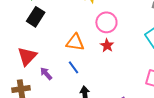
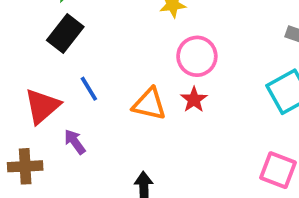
orange triangle: (75, 42) -> (149, 104), moved
blue line: (74, 67) -> (89, 89), moved

